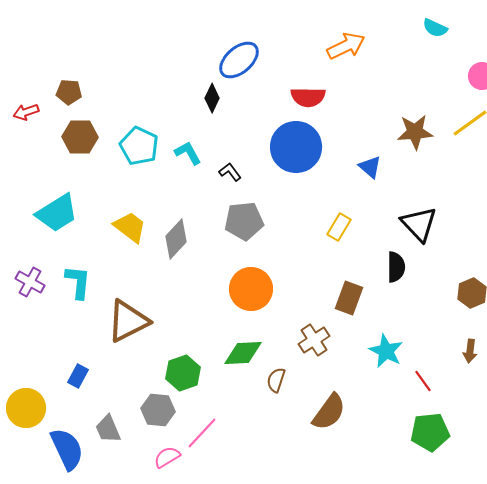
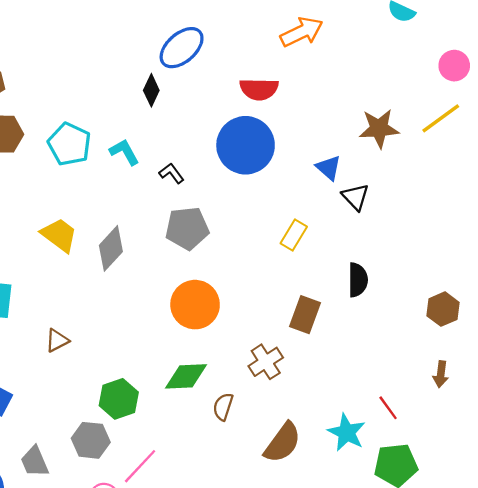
black triangle: (419, 224) -> (355, 197), moved, size x0.7
brown triangle: (128, 321) -> (57, 340), size x0.5
cyan star: (386, 351) -> (347, 432), moved

